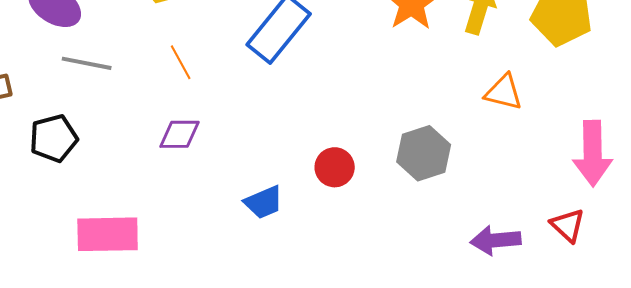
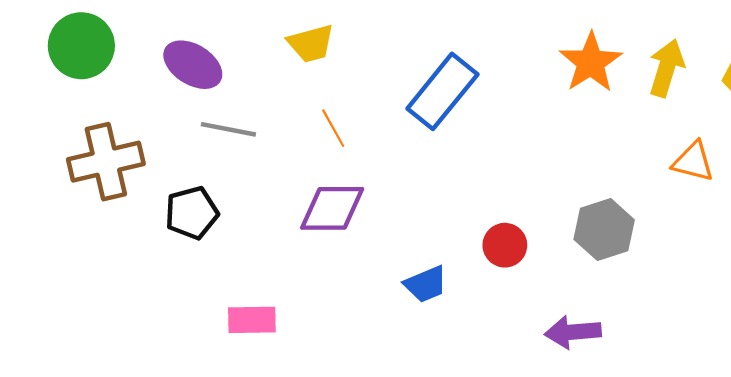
purple diamond: (180, 134) -> (332, 208), size x1.4
pink rectangle: (108, 234) -> (252, 320), size x0.7
purple arrow: (496, 240) -> (573, 332), moved

